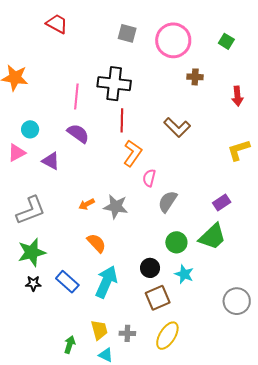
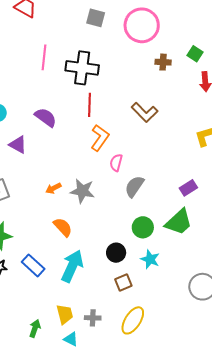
green square: (226, 41) -> (195, 54), moved
pink line: (76, 96) -> (44, 57), moved
brown square: (158, 298) -> (123, 283), size x0.7

